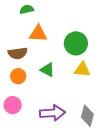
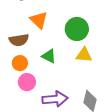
orange triangle: (38, 34) -> (39, 20), turned 42
pink circle: (13, 105) -> (27, 82), moved

